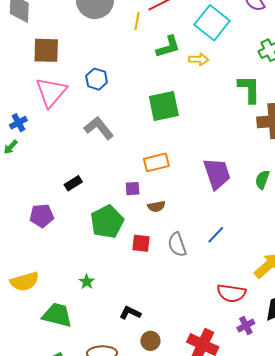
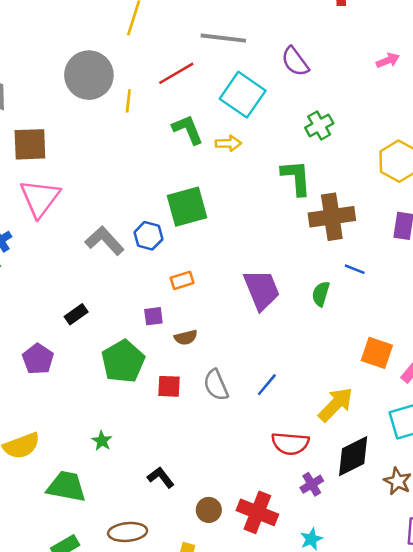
yellow line: (137, 21) -> (128, 101), moved
green L-shape: (168, 47) -> (188, 130), turned -92
blue hexagon: (97, 79) -> (148, 236), moved
orange rectangle: (156, 162) -> (182, 280), size x0.7
purple pentagon: (42, 216) -> (38, 359), turned -30
blue line: (216, 235) -> (267, 385), moved
black L-shape: (130, 313) -> (161, 477), turned 30
brown circle: (150, 341) -> (209, 510), moved

